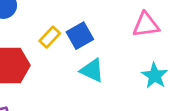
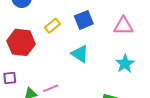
blue square: (80, 36) -> (84, 20), moved

